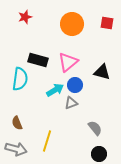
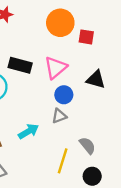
red square: (107, 23) -> (86, 37), moved
cyan arrow: (55, 90) -> (28, 131), moved
yellow line: (47, 141) -> (63, 161), moved

